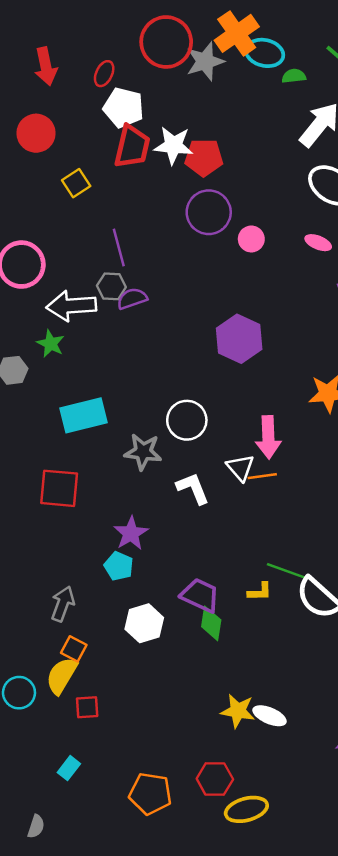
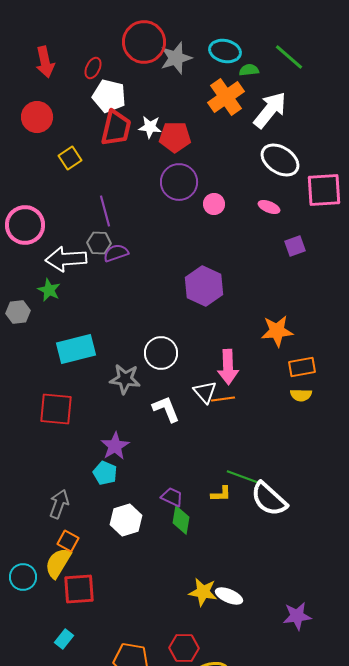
orange cross: (237, 33) -> (226, 97), moved
white star: (173, 145) -> (150, 127), size x0.7
purple trapezoid: (200, 595) -> (172, 497), size x0.7
red square: (87, 707) -> (79, 589), size x1.6

